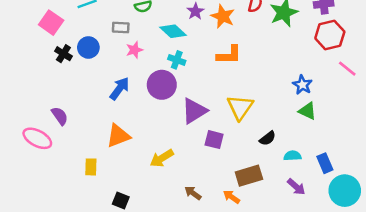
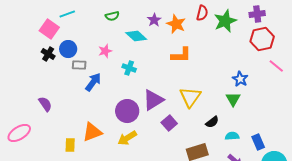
pink square: (51, 23) -> (49, 29), moved
gray rectangle: (121, 28) -> (79, 65), moved
cyan cross: (177, 60) -> (129, 68), moved
purple circle: (162, 85) -> (127, 111), moved
green triangle: (307, 111) -> (233, 99), moved, turned 35
orange triangle: (118, 136) -> (92, 132), moved
pink ellipse: (37, 138) -> (19, 133), moved, turned -60
purple square: (214, 140) -> (169, 123), turned 35

